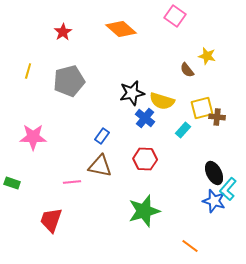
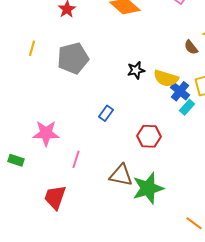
black star: (132, 93) -> (136, 70), size x0.7
blue cross: (145, 118) -> (180, 91), moved
pink star: (33, 137) -> (46, 133), moved
brown triangle: (100, 166) -> (121, 175), moved
pink line: (72, 182) -> (76, 159), turned -66

